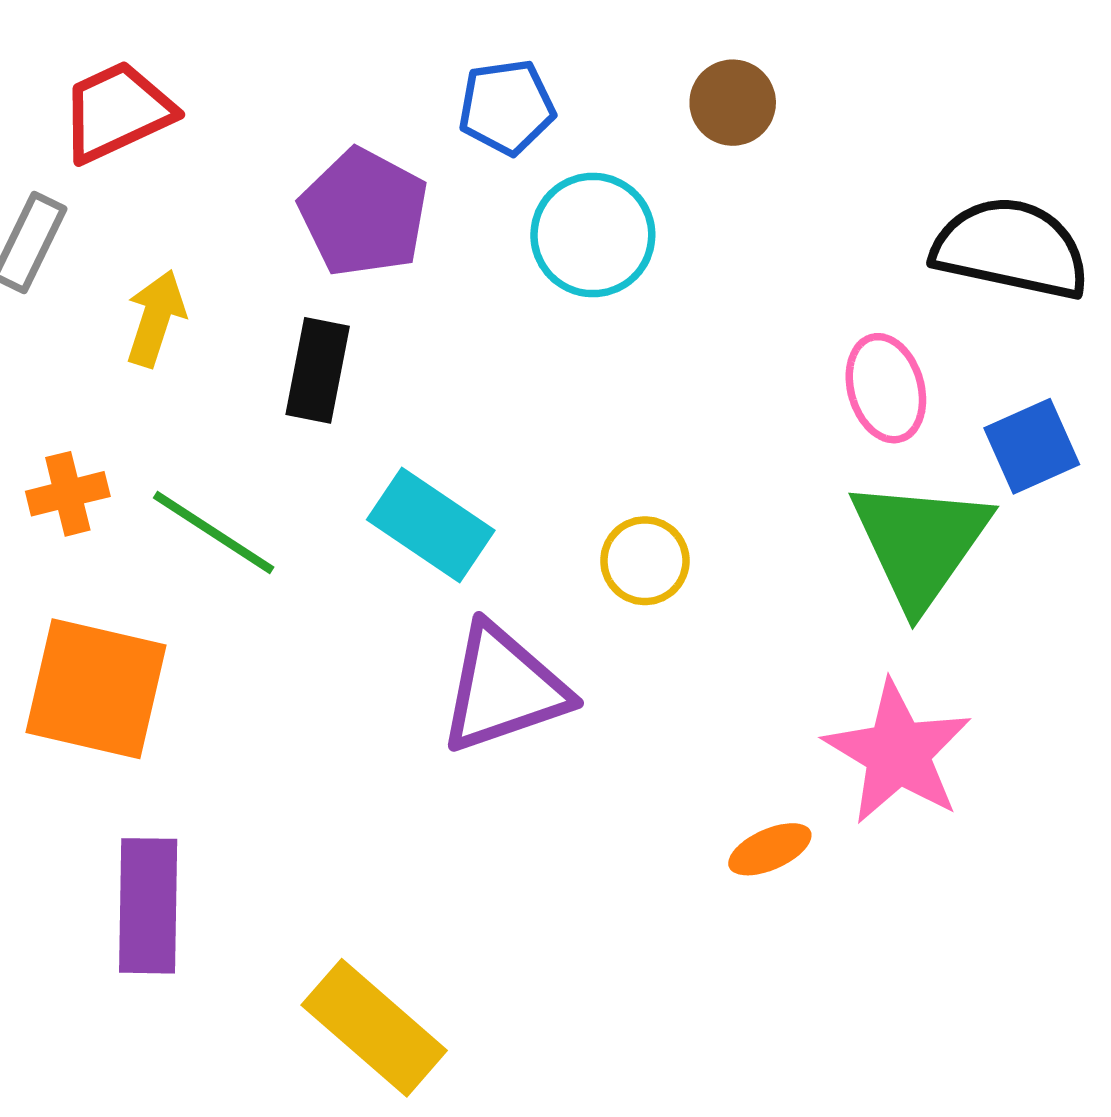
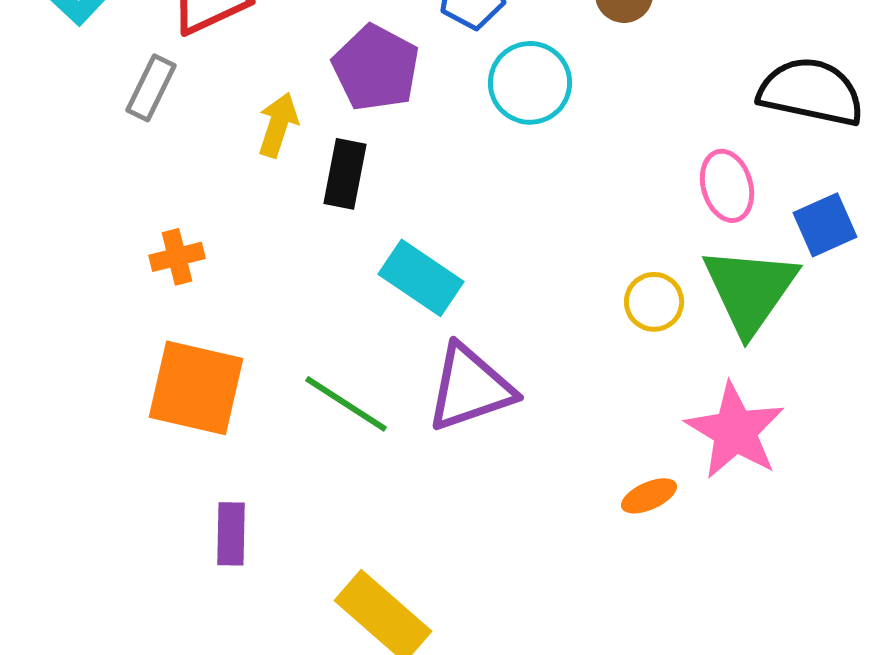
yellow arrow: (156, 318) -> (278, 125), moved
green line: (214, 532) -> (346, 404), moved
yellow circle: (645, 561) -> (654, 302), moved
purple rectangle: (148, 906) -> (231, 534), size x0.7

